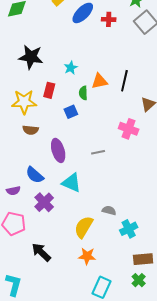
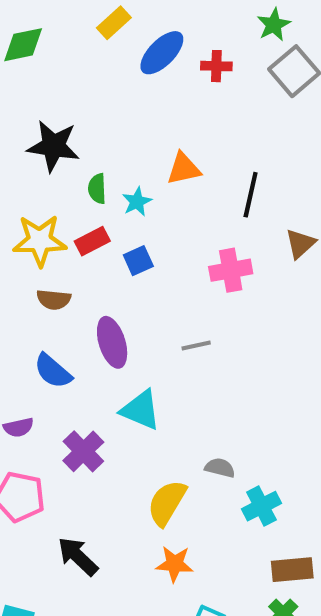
cyan star: (71, 68) -> (137, 202), moved
orange triangle: (99, 81) -> (184, 169), moved
red rectangle: (49, 90) -> (92, 241), moved, turned 49
green semicircle: (83, 93) -> (97, 189), moved
pink cross: (129, 129) -> (231, 270), moved, turned -30
blue semicircle: (35, 175) -> (53, 371), moved

